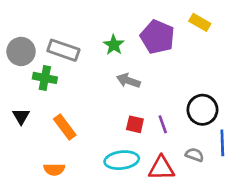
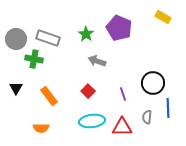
yellow rectangle: (200, 22) -> (163, 17), moved
red square: (135, 124) -> (88, 91), moved, turned 32
gray semicircle: (195, 155) -> (147, 117), turned -104

